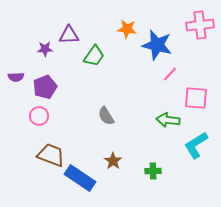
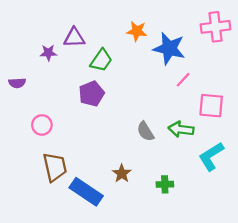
purple pentagon: (45, 87) -> (92, 94), moved
gray semicircle: (106, 116) -> (145, 131), moved
brown trapezoid: (51, 155) -> (55, 167), turned 56

